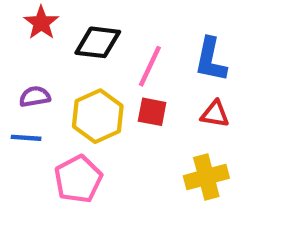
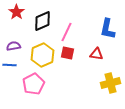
black diamond: (98, 42) -> (42, 21), turned -30
blue L-shape: (211, 60) -> (108, 29), moved
yellow cross: (206, 177) -> (110, 83), moved

